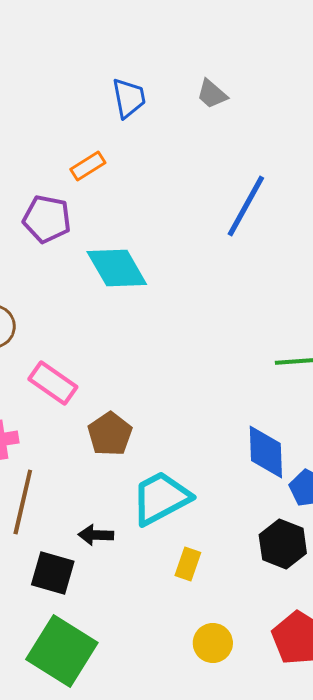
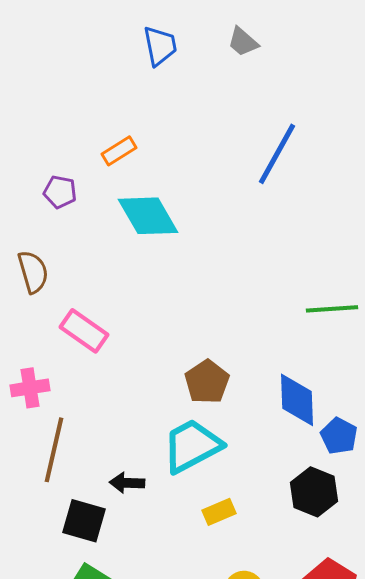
orange rectangle: (88, 166) -> (119, 151), moved
purple pentagon: (47, 219) -> (60, 192), moved, size x0.7
brown pentagon: (110, 434) -> (207, 382), moved
yellow rectangle: (188, 564) -> (219, 512), turned 48

